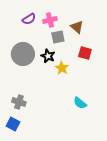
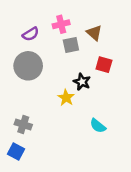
purple semicircle: (29, 19) -> (31, 34), moved
black star: (48, 56) -> (82, 82), moved
yellow star: (62, 68) -> (66, 98), moved

